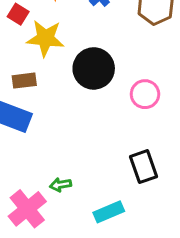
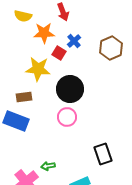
red square: (18, 14) -> (59, 53), moved
pink circle: (145, 94) -> (67, 117), moved

